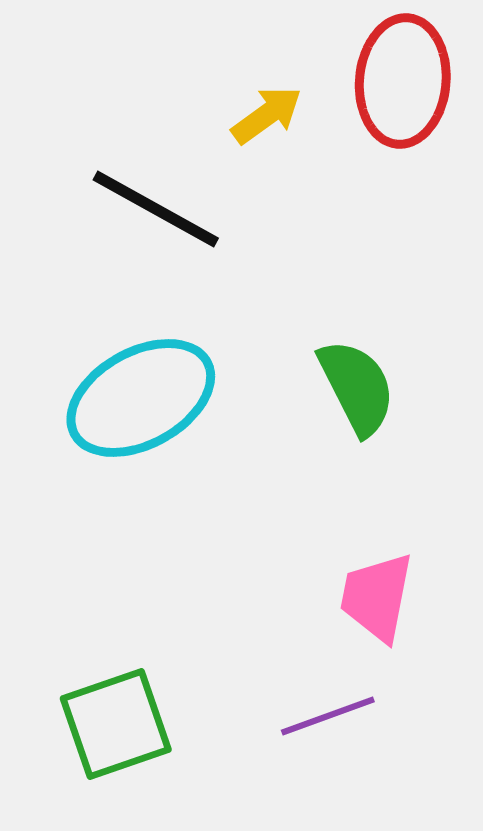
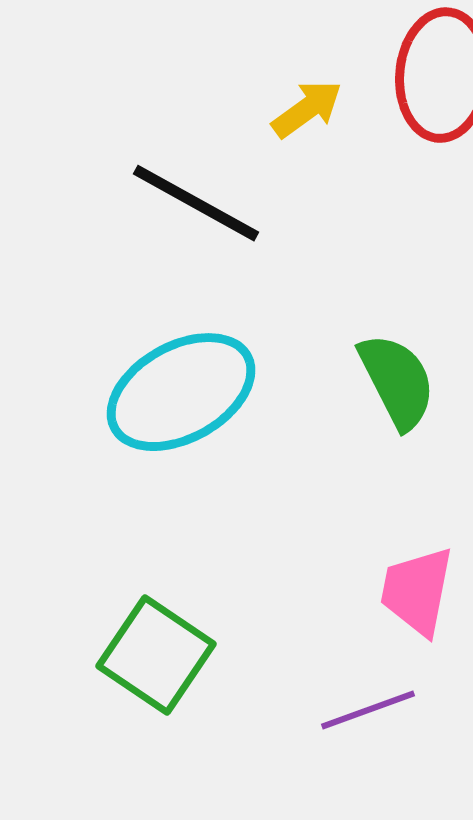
green square: (116, 724) -> (156, 655), moved, turned -37

